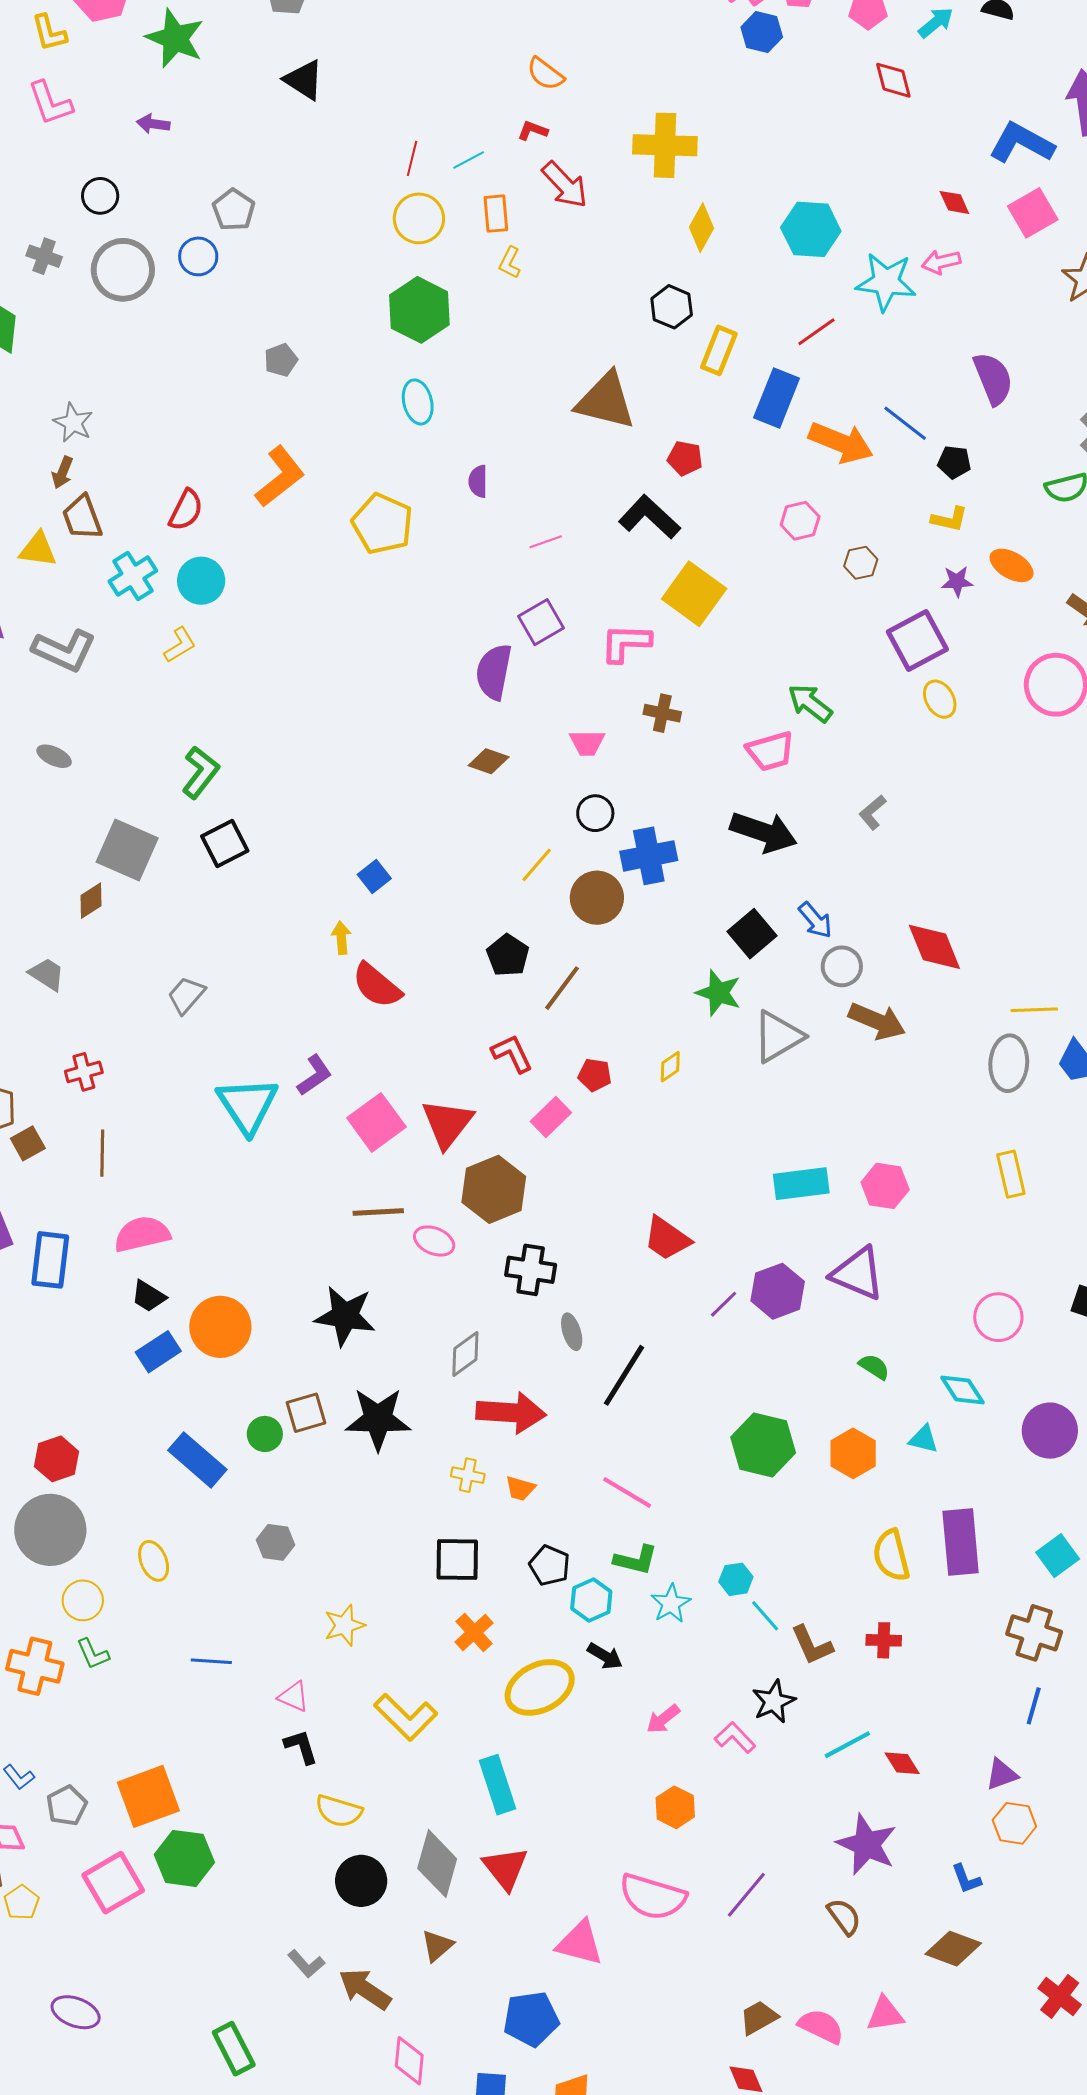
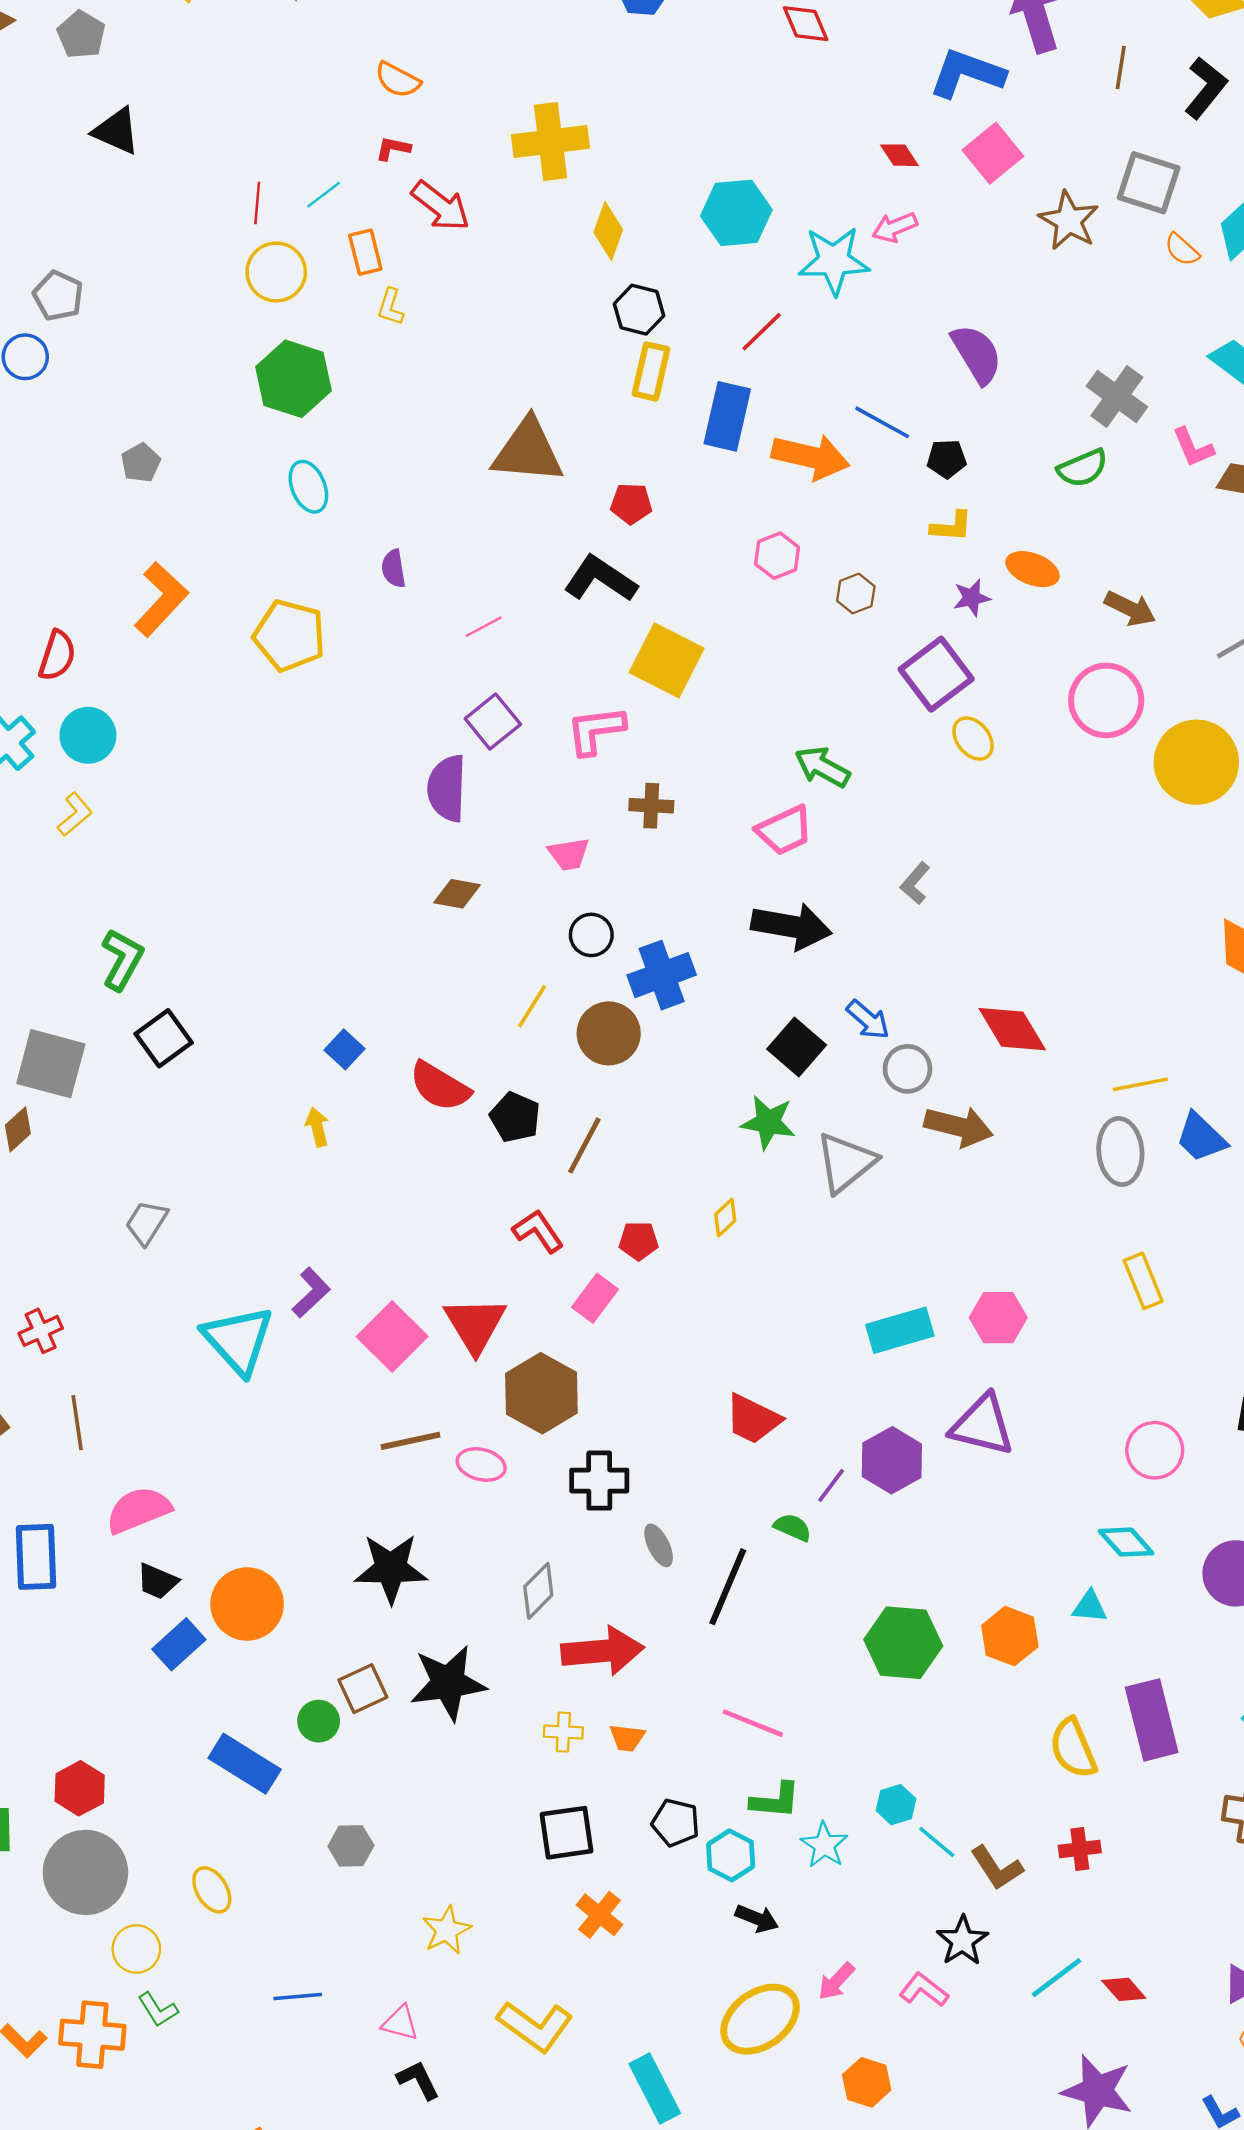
black hexagon: (672, 307) -> (639, 310), moved
red semicircle: (377, 985) -> (440, 1086), moved
green semicircle: (874, 1367) -> (793, 1527), moved
yellow ellipse: (540, 1687) -> (760, 2019), moved

